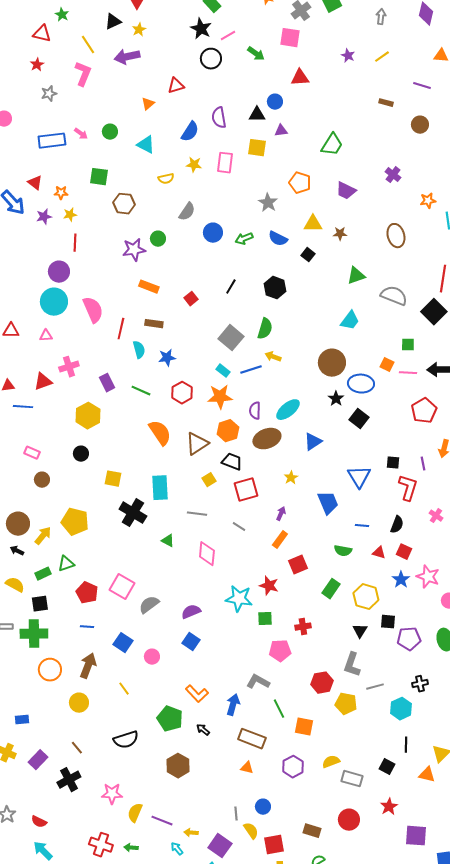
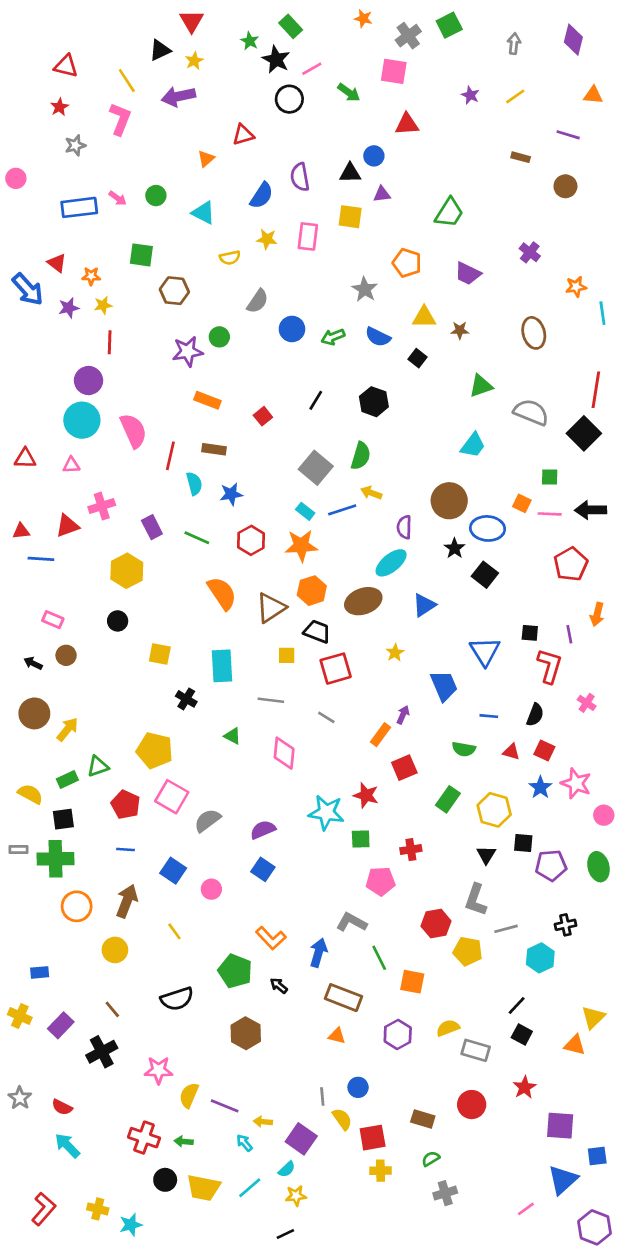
green star: (62, 15) -> (250, 41), moved
purple semicircle: (255, 411) -> (404, 527), moved
yellow square: (209, 480) -> (287, 655), turned 32
black cross: (133, 513) -> (186, 699), size x0.6
purple arrow: (281, 514) -> (403, 715), moved
yellow pentagon: (75, 522) -> (155, 750), moved
black arrow: (17, 551) -> (33, 663), moved
black line: (406, 745) -> (517, 1005), moved, turned 42

